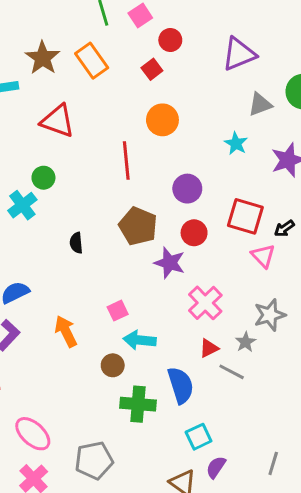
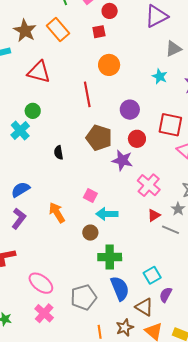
red square: (152, 69) -> (99, 32), turned 32
pink square: (118, 311) -> (90, 195), turned -32
blue semicircle: (181, 385) -> (120, 288), moved

